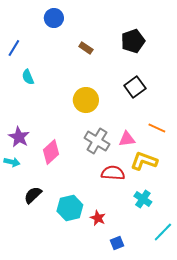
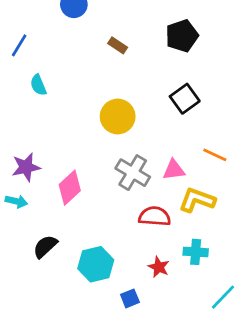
purple star: (19, 137) -> (26, 167), turned 30
cyan cross: (143, 199) -> (196, 252), turned -30
red star: (98, 218) -> (159, 267), moved
blue square: (117, 243) -> (130, 298), moved

